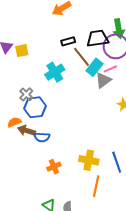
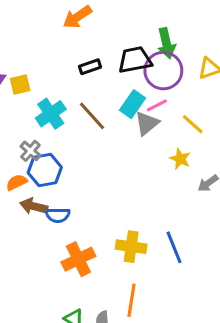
brown line: (82, 57) -> (92, 116), moved
cyan cross: (55, 72) -> (51, 114), moved
orange semicircle: (14, 122) -> (17, 182), moved
orange cross: (54, 167) -> (78, 259), size x1.5
orange line: (96, 186) -> (131, 300), moved

